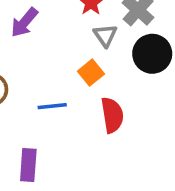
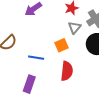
purple rectangle: (28, 165) -> (29, 84), moved

